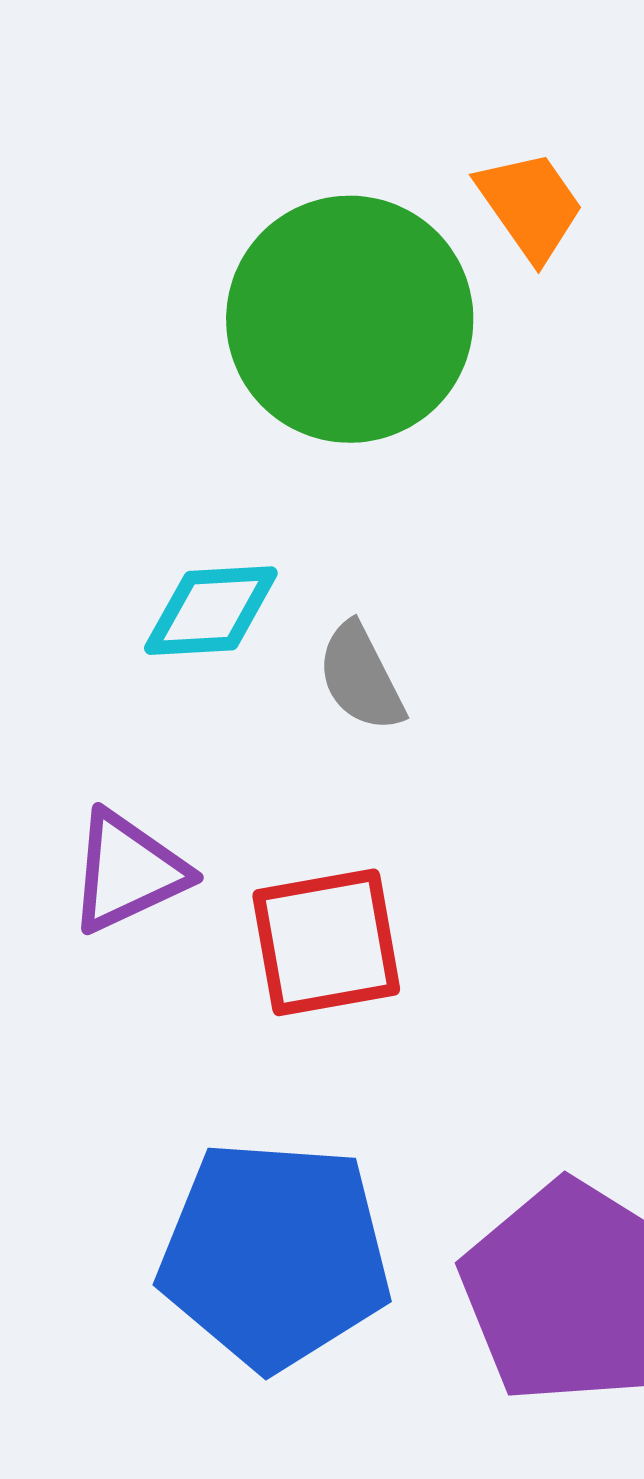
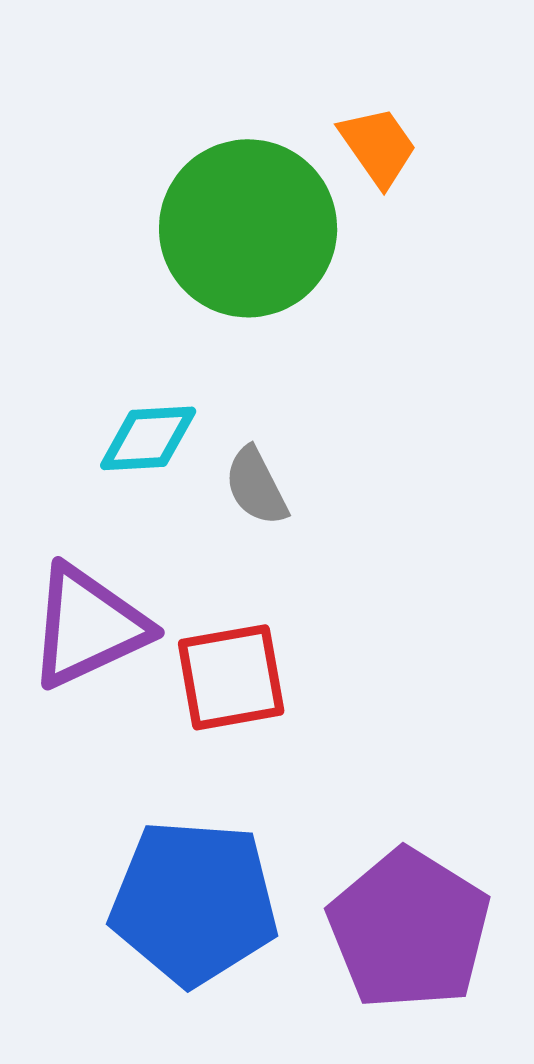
purple triangle: (128, 872) -> (88, 626), size x1.4

